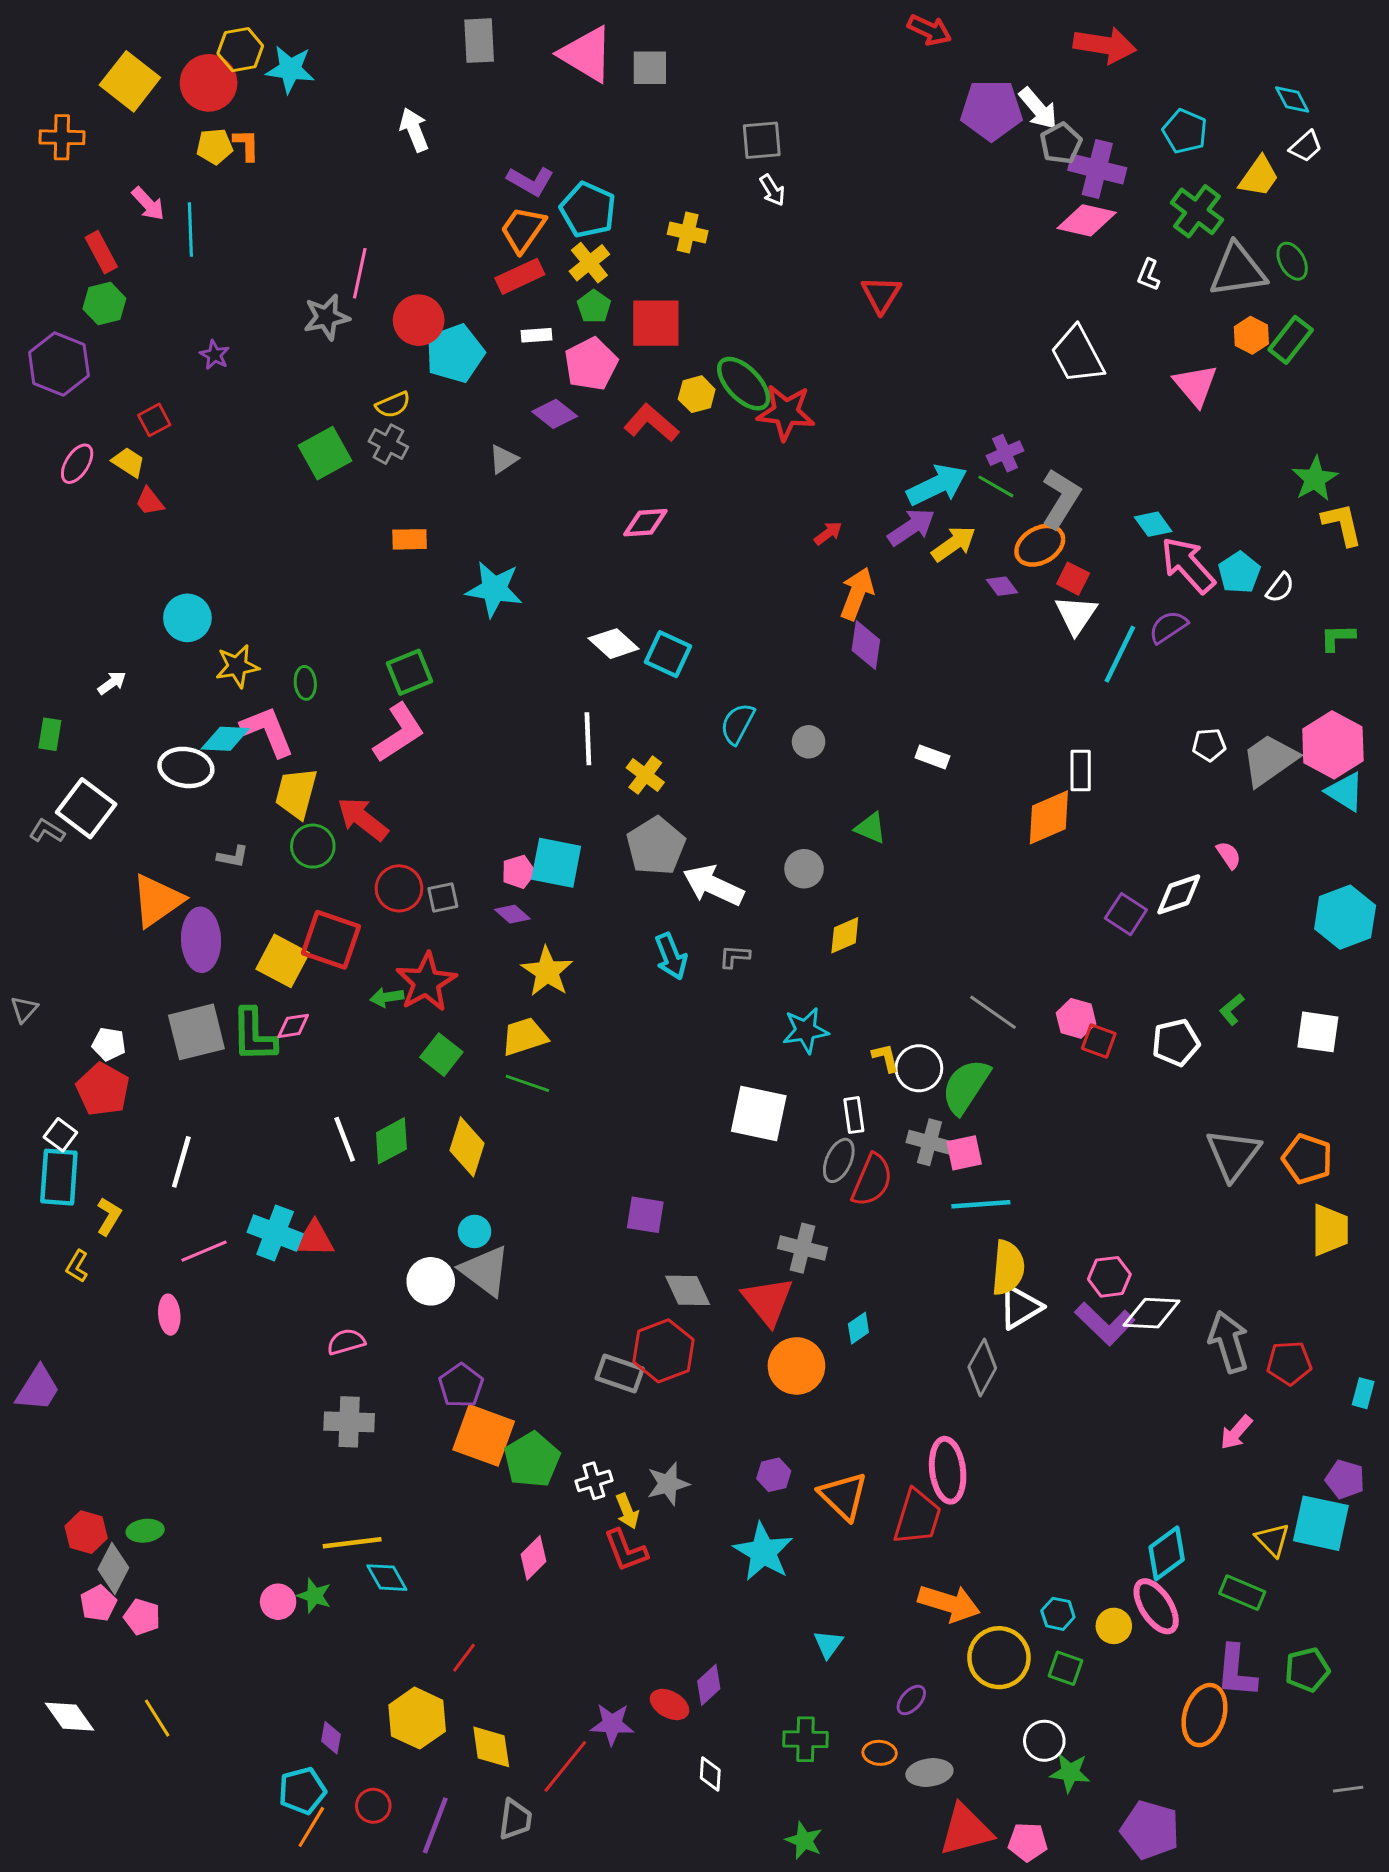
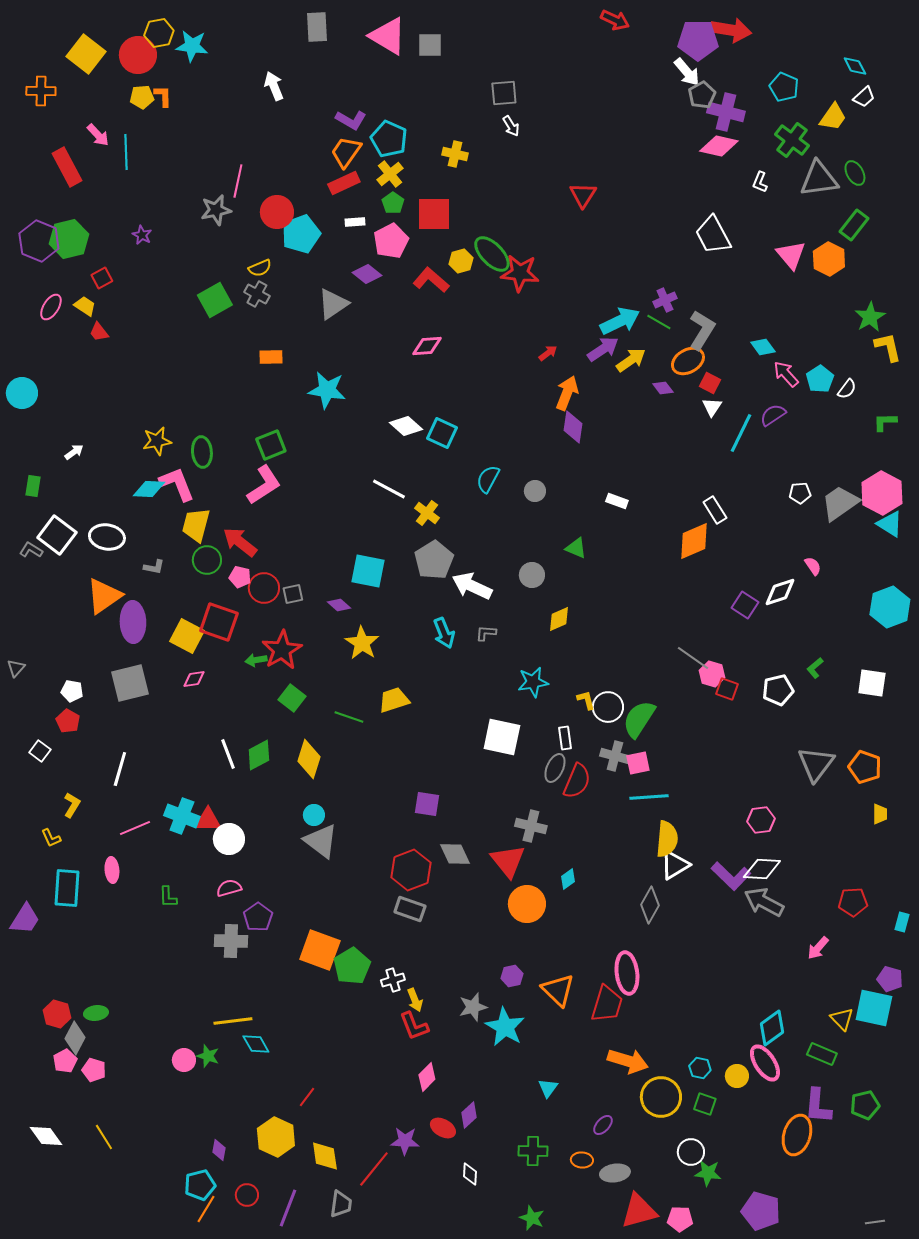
purple pentagon: (991, 110) -> (698, 40), moved
red rectangle: (101, 252) -> (67, 167), size x1.4
green hexagon: (104, 304) -> (69, 239), moved, size x1.4
orange hexagon: (1251, 335) -> (829, 259), moved, size x1.4
gray triangle: (503, 459) -> (333, 304), size x1.6
pink arrow: (1188, 565) -> (786, 374), size x0.7
white triangle: (1076, 615) -> (712, 407), size x0.7
cyan circle: (187, 618) -> (22, 393), moved
green ellipse: (305, 683) -> (202, 452), size x1.4
white line: (588, 739) -> (389, 489), turned -60
white ellipse: (186, 767) -> (107, 537), moved
white rectangle: (1081, 771) -> (715, 510), turned -32
pink pentagon: (518, 872) -> (240, 577), moved, turned 30
gray line: (993, 1012) -> (693, 658), moved
green L-shape: (254, 1035) -> (168, 897), moved, size x0.6
yellow trapezoid: (524, 1037) -> (394, 700), moved
red pentagon: (103, 1089) -> (68, 721), size x0.7
cyan rectangle: (59, 1177) -> (67, 888), moved
yellow trapezoid: (1330, 1230) -> (880, 814), size x0.6
yellow L-shape: (77, 1266) -> (51, 838), turned -55
pink hexagon: (1109, 1277) -> (761, 820), moved
white circle: (431, 1281) -> (229, 839), moved
gray arrow: (1229, 1342) -> (764, 902), moved, turned -45
red hexagon: (663, 1351) -> (411, 870), moved
purple pentagon: (461, 1386) -> (258, 917), moved
gray star: (668, 1484) -> (473, 1007), moved
pink diamond: (533, 1558) -> (427, 1077), moved
gray line: (1348, 1789) -> (875, 1222), moved

